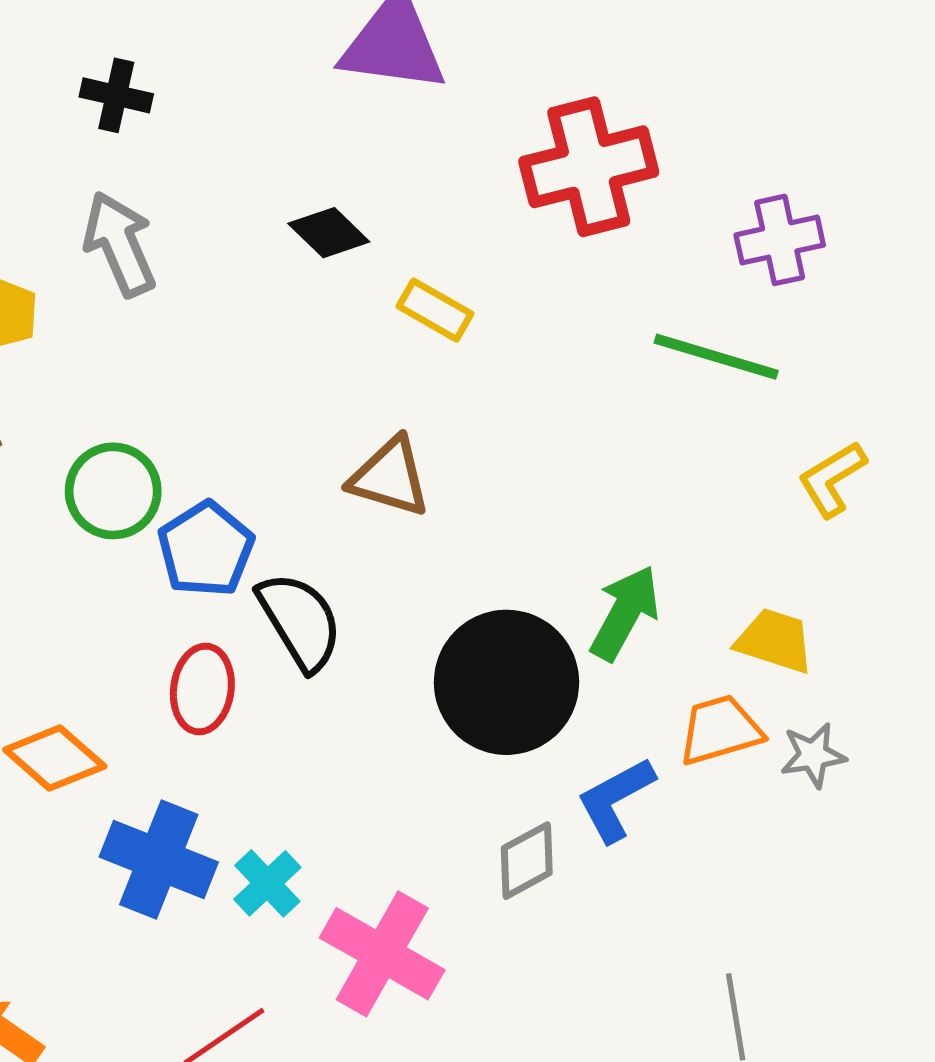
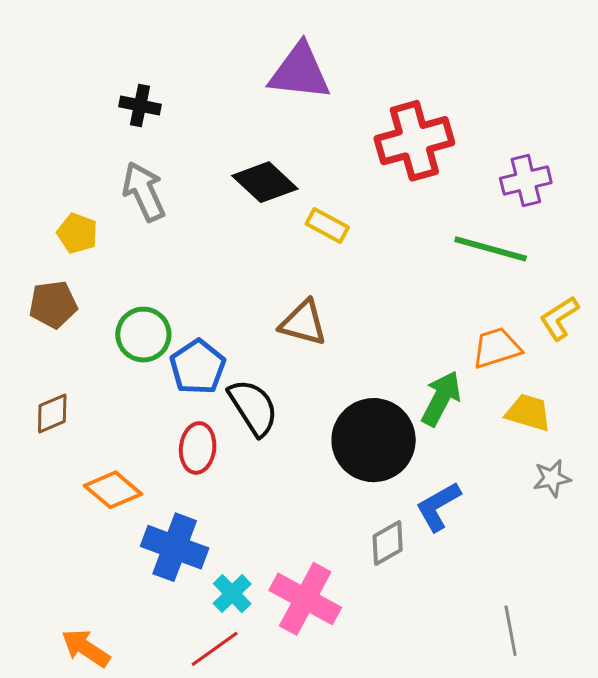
black diamond: (329, 233) -> (265, 182), size x1.4
orange trapezoid: (720, 730) -> (497, 348), moved
cyan cross: (267, 883) -> (232, 594), moved

